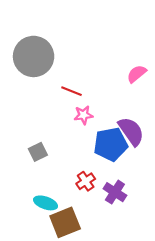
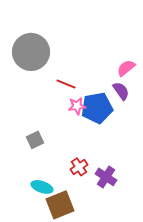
purple semicircle: (131, 131) -> (121, 91), moved, size x0.7
blue pentagon: (111, 144) -> (97, 108), moved

